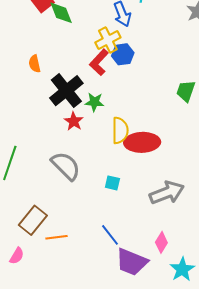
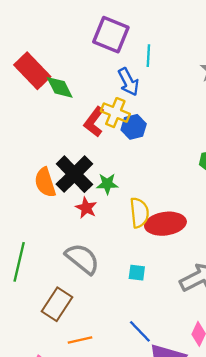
yellow cross: (108, 40) -> (115, 113), turned -35
red L-shape: (99, 62) -> (94, 122), moved
orange semicircle: (35, 64) -> (45, 182), moved, size x1.5
brown rectangle: (33, 220) -> (57, 304), moved

